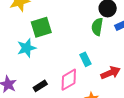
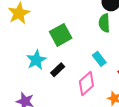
green square: (41, 27) -> (61, 35), moved
black rectangle: (40, 86) -> (58, 70), moved

